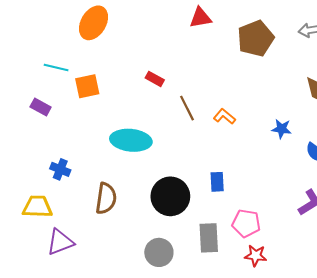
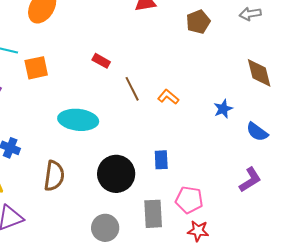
brown pentagon: (256, 38) -> (198, 22), size x0.7
blue star: (282, 129) -> (223, 109), turned -30

